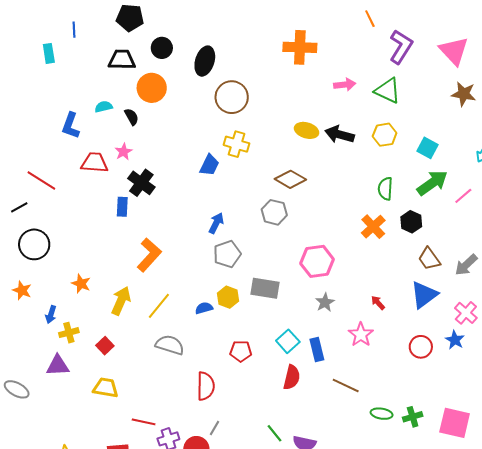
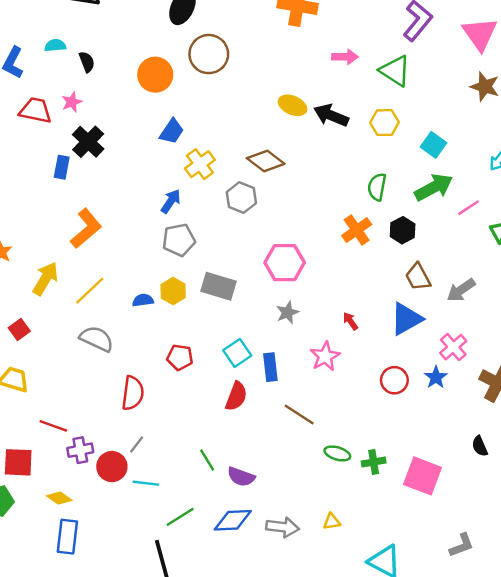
orange circle: (152, 88) -> (155, 75), moved
yellow cross: (237, 144) -> (200, 164), moved, turned 30

